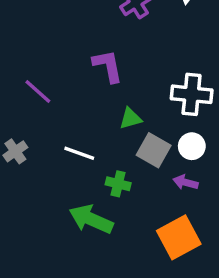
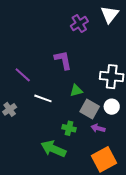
white line: (79, 153) -> (43, 98), moved
purple arrow: (186, 182) -> (98, 128), moved

